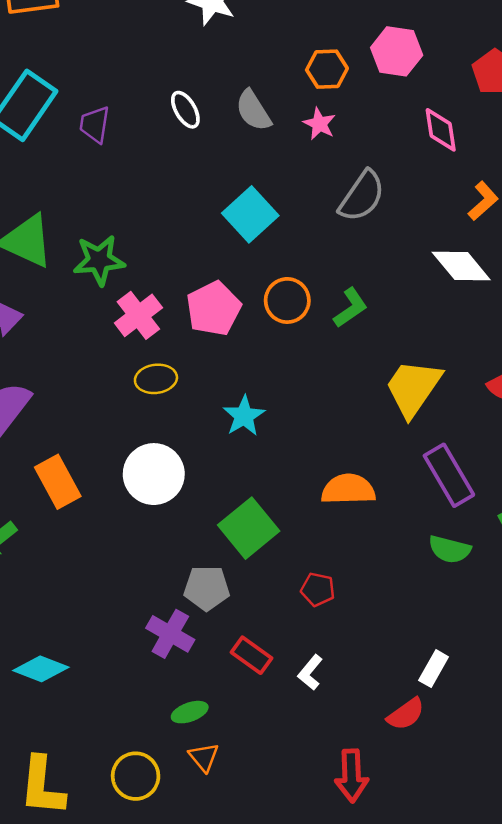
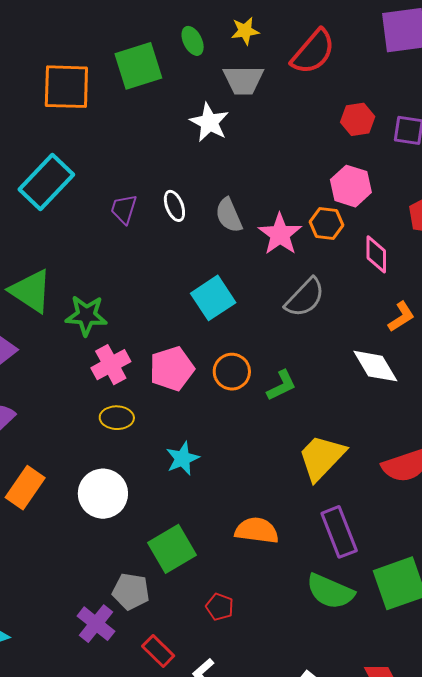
orange hexagon: (327, 69) -> (326, 224), moved
pink star: (319, 124) -> (280, 234), size x1.6
purple trapezoid: (95, 125) -> (124, 209), moved
orange rectangle: (58, 482) -> (25, 488), turned 54
green semicircle: (450, 549) -> (330, 591), size x1.4

